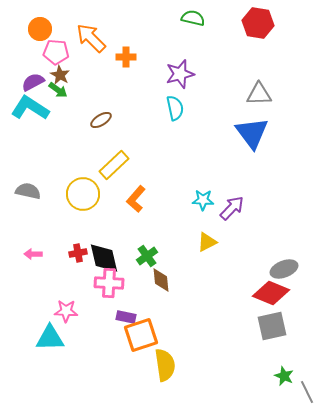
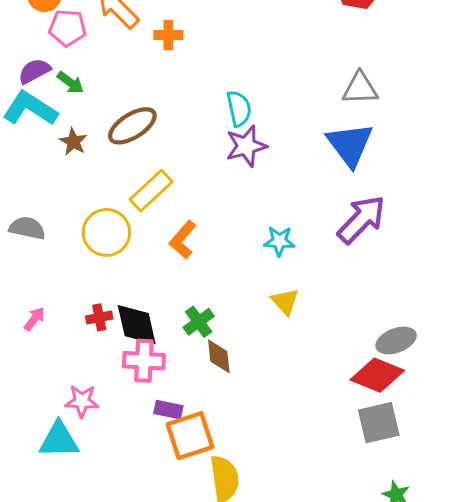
purple star: (180, 74) -> (246, 146), moved
brown star: (60, 75) -> (73, 142), moved
brown ellipse: (101, 120) -> (132, 126), size x1.6
purple arrow: (232, 208) -> (361, 219), moved, size x1.4
yellow triangle: (207, 242) -> (285, 302), turned -45
pink arrow: (33, 254) -> (34, 319), turned 126

